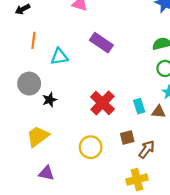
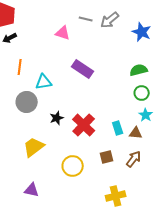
gray circle: (29, 84) -> (27, 102), moved
black star: (50, 100) -> (57, 118), moved
yellow trapezoid: (38, 136) -> (34, 147), moved
brown arrow: (147, 149) -> (134, 159), moved

